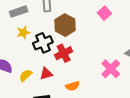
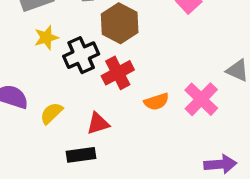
red triangle: (46, 74) -> (98, 123), moved
orange semicircle: (72, 86) -> (156, 102), moved

